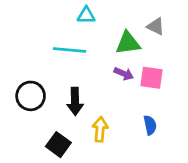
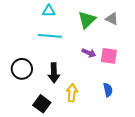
cyan triangle: (86, 15) -> (49, 11), moved
green triangle: (128, 43) -> (87, 20), moved, turned -36

